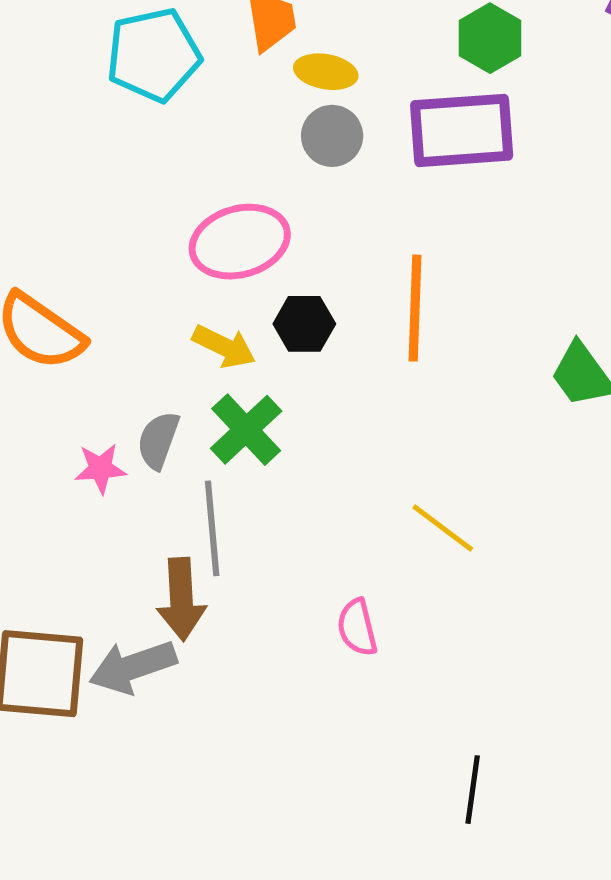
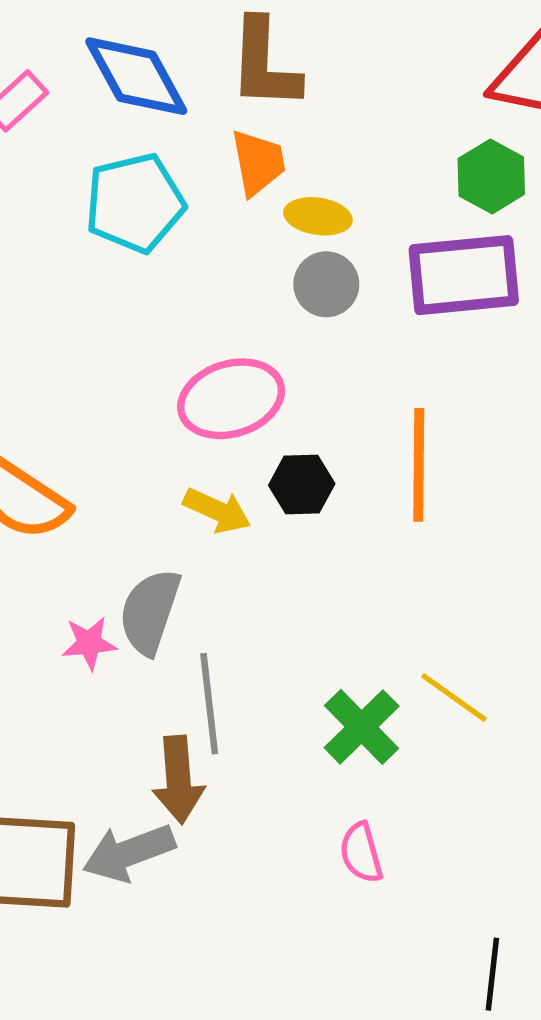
green cross: (246, 430) -> (362, 727), moved
gray semicircle: (158, 440) -> (150, 612), size x1.4
pink semicircle: (357, 627) -> (361, 853), moved

